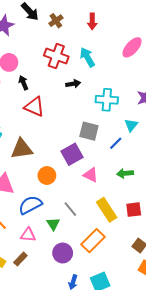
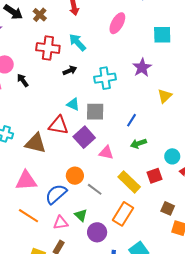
red triangle: (34, 107) -> (59, 125), moved
cyan triangle: (131, 125) -> (73, 104), moved, turned -32
blue line: (116, 143) -> (131, 120), moved
brown triangle: (22, 149) -> (36, 143), turned 35
orange circle: (47, 176) -> (75, 176), moved
green triangle: (53, 224) -> (81, 215), moved

